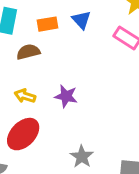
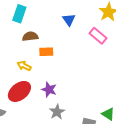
orange rectangle: (48, 24) -> (46, 52), moved
purple star: (66, 96) -> (49, 90), moved

